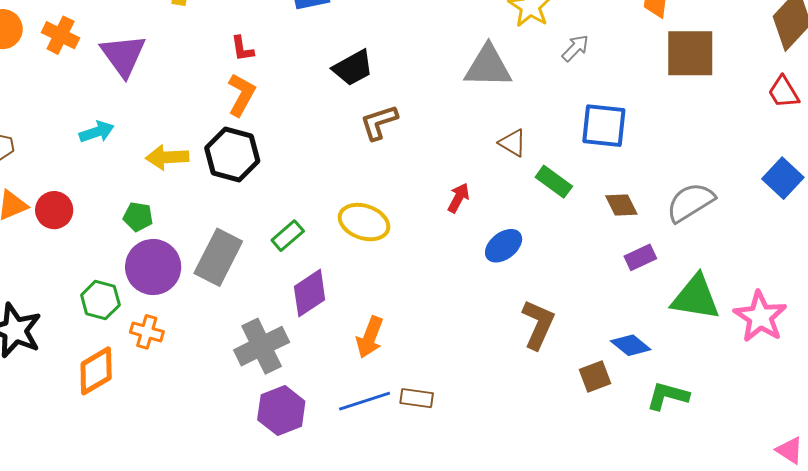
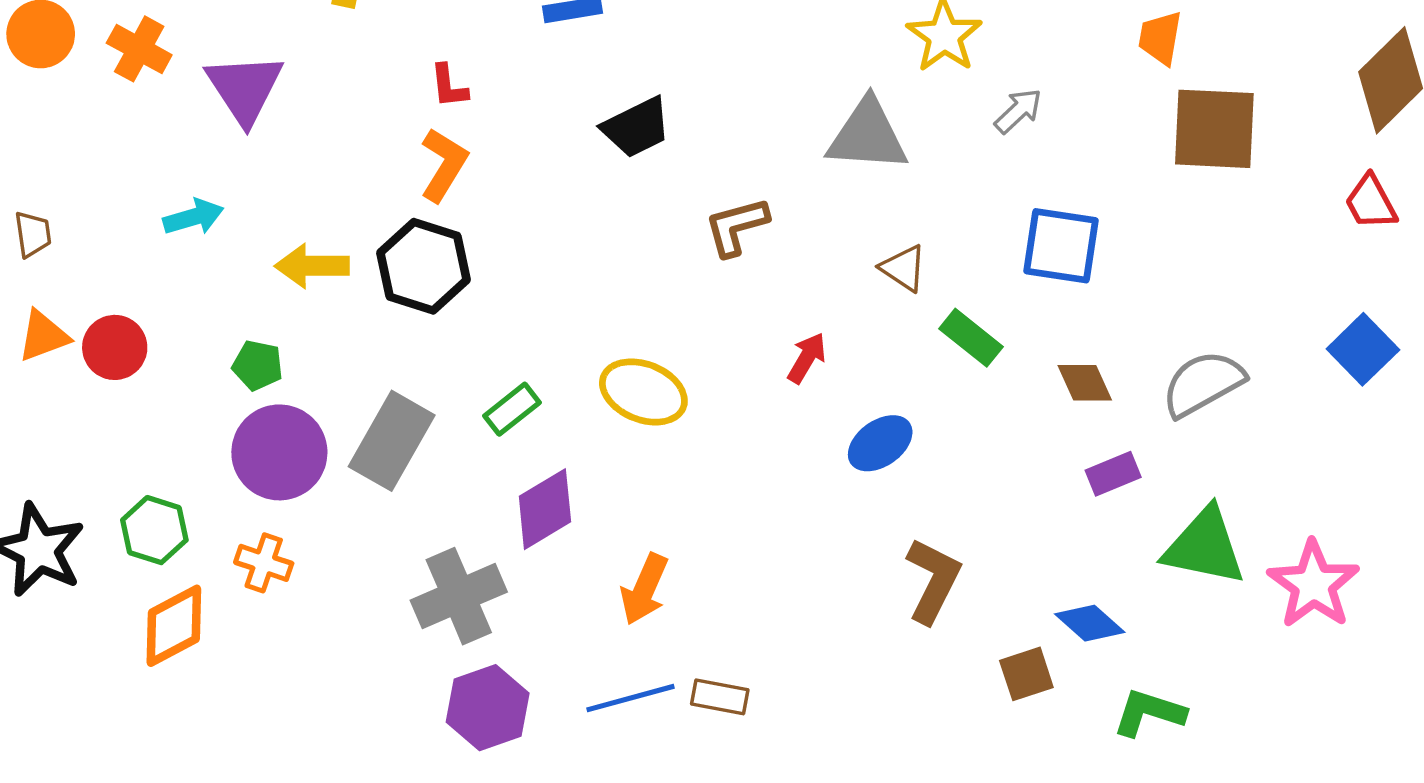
brown L-shape: (379, 122) -> (736, 226), moved
green hexagon: (100, 300) -> (154, 530), moved

